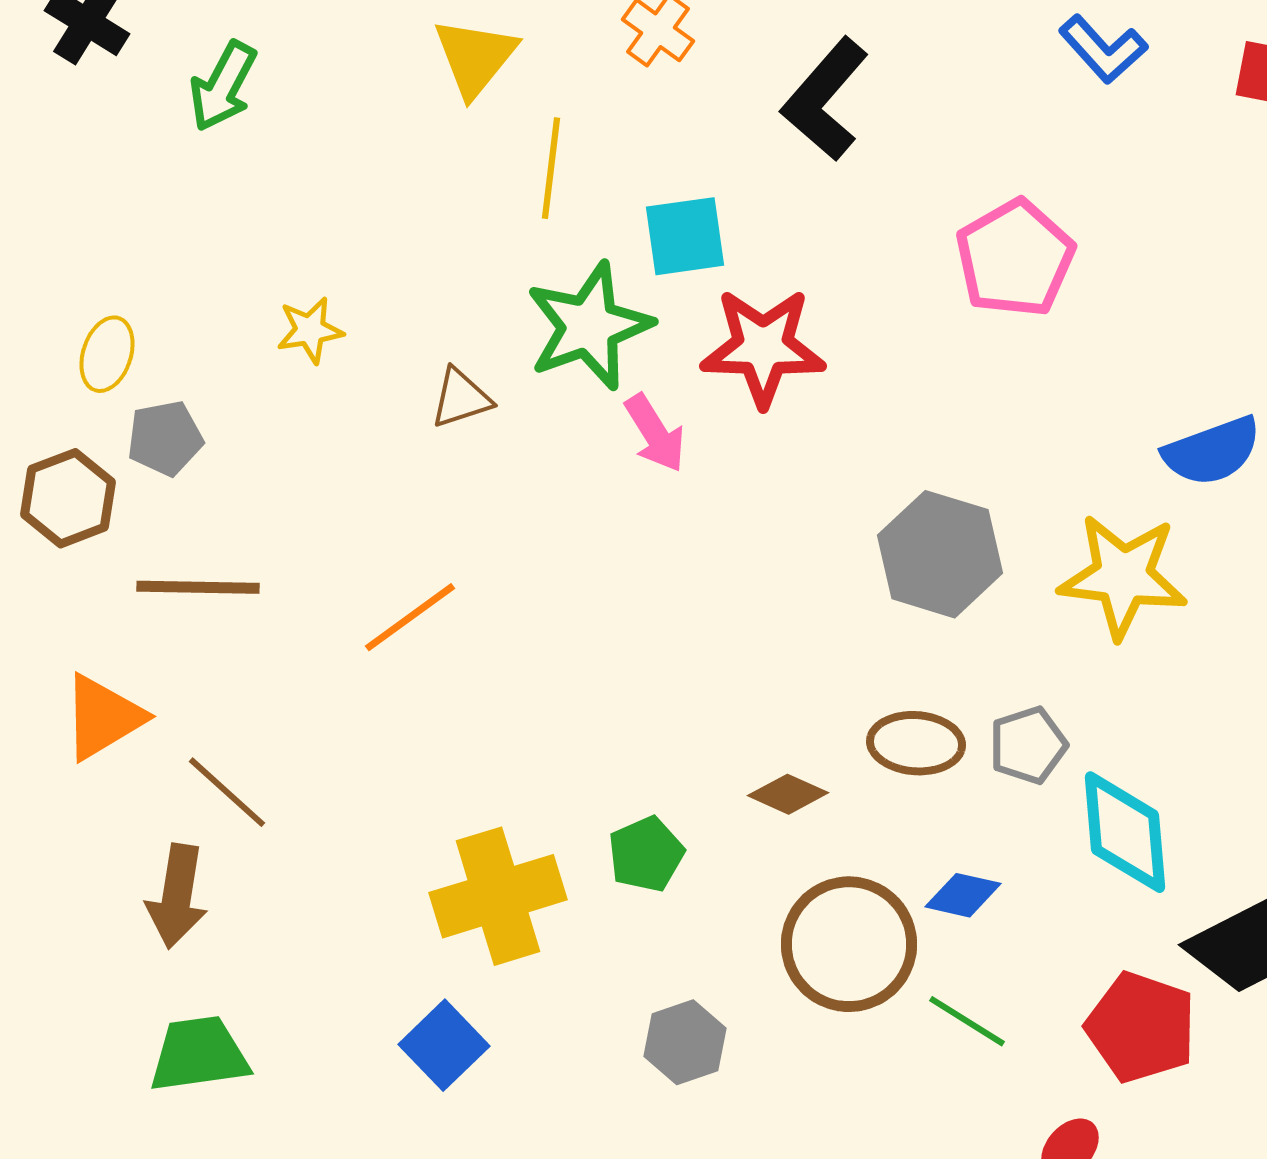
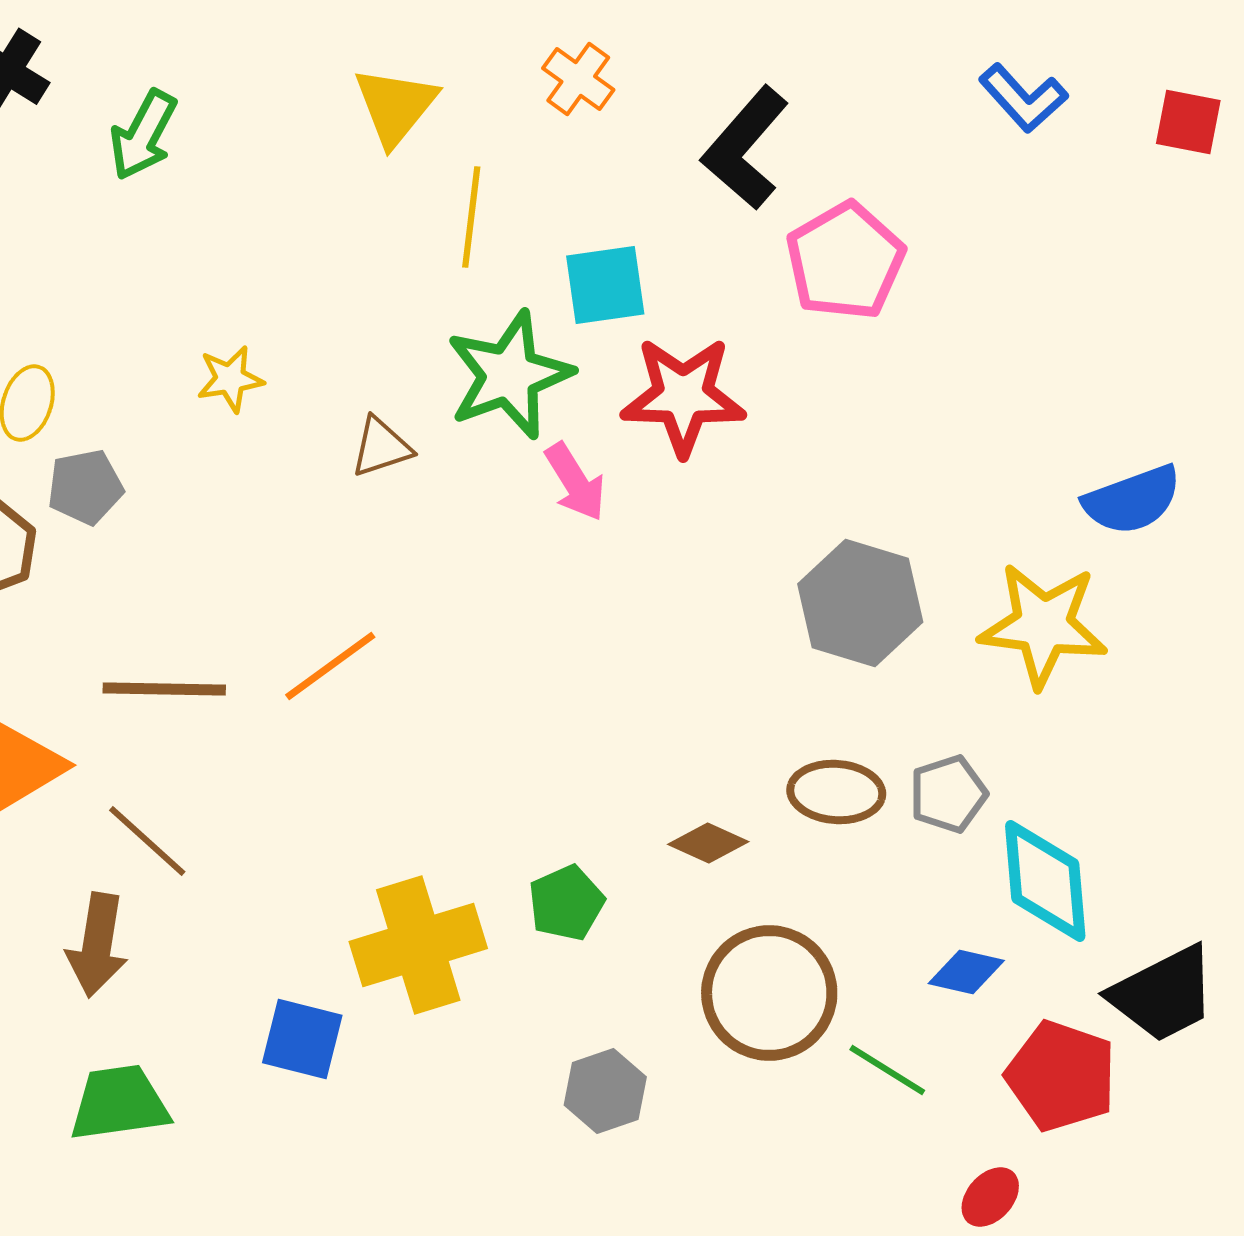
pink pentagon: (1015, 258) -> (845, 261), moved
brown line: (198, 587) -> (164, 689), moved
blue diamond: (963, 895) -> (966, 972), moved
blue square: (444, 1045) -> (302, 1039), moved, turned -32

